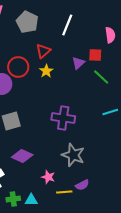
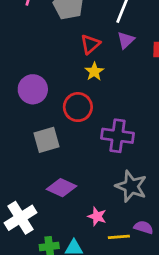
purple triangle: (78, 63) -> (126, 40), moved
red circle: (18, 67) -> (78, 107), moved
purple semicircle: (82, 185) -> (143, 227), turned -136

